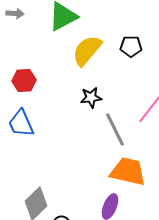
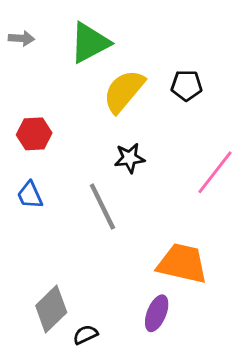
blue trapezoid: (21, 123) -> (30, 195), size x0.7
gray line: (115, 129) -> (102, 206), moved

